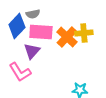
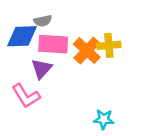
blue diamond: (17, 26) -> (22, 36), turned 45

